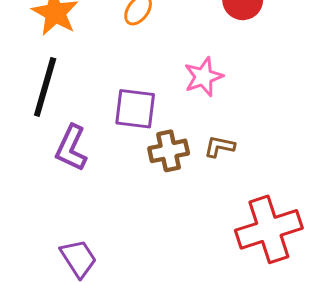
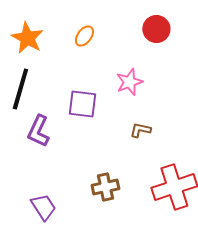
brown cross: (169, 151) -> (105, 187), moved

